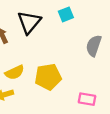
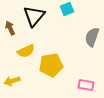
yellow semicircle: (15, 72) -> (26, 51), moved

